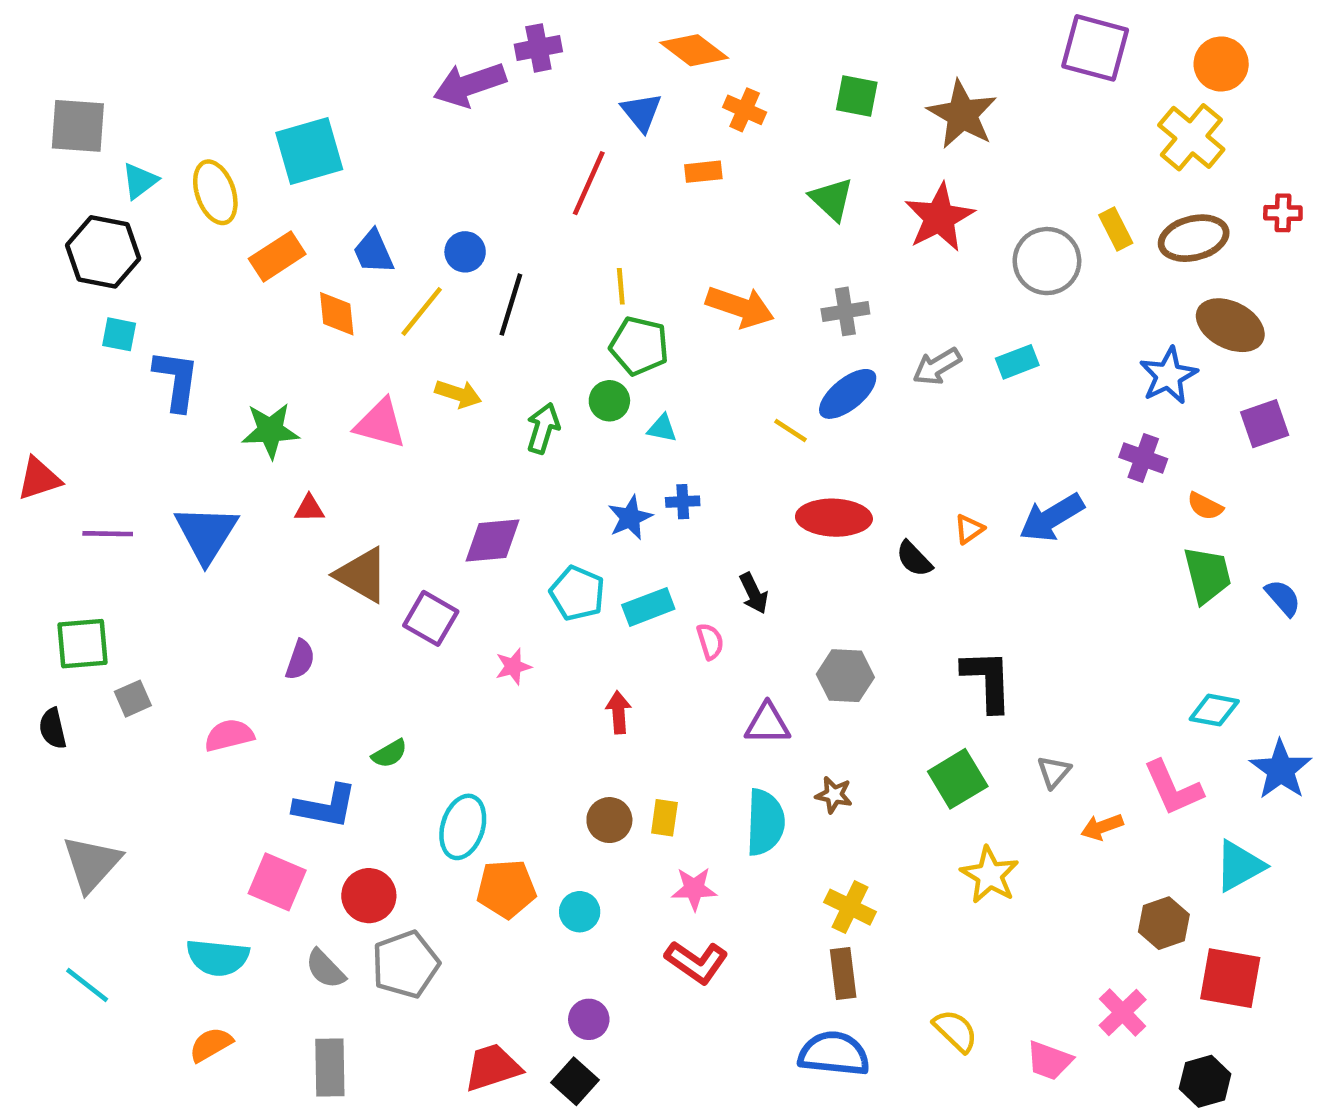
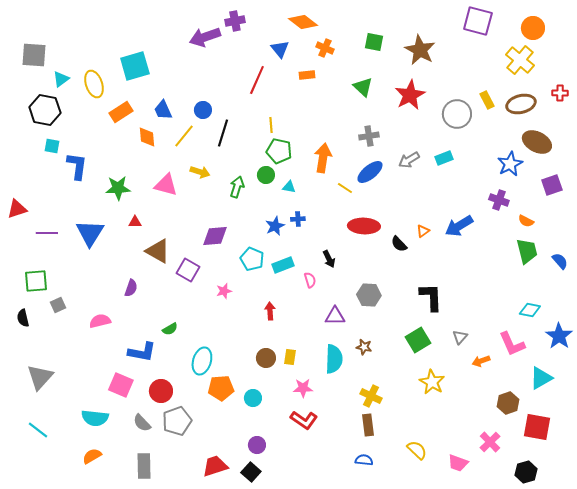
orange arrow: (740, 307) -> (323, 158), moved, turned -100
blue semicircle: (834, 1054) -> (364, 460), size x0.6

